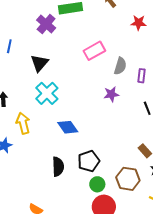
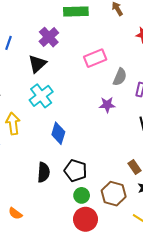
purple cross: (46, 24) -> (49, 37), moved
blue diamond: (68, 127) -> (58, 133), turned 45
black pentagon: (89, 161) -> (76, 171), turned 30

